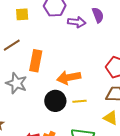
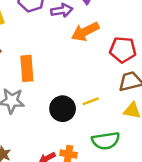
orange arrow: (69, 78) -> (85, 32), moved

